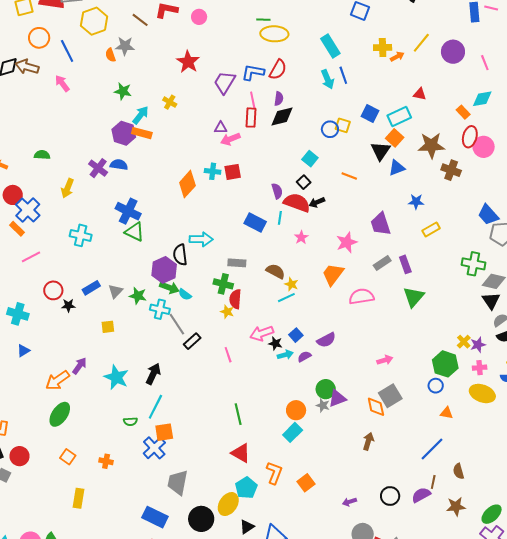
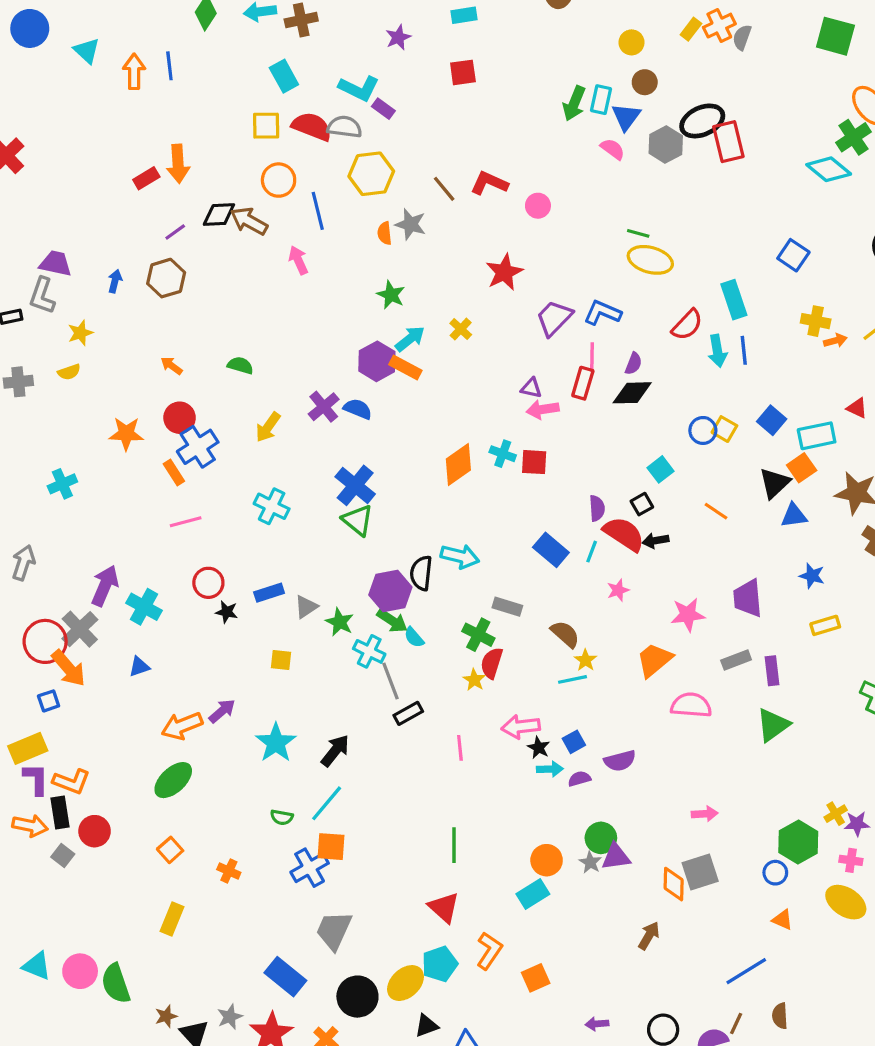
red semicircle: (278, 70) -> (687, 325), moved

